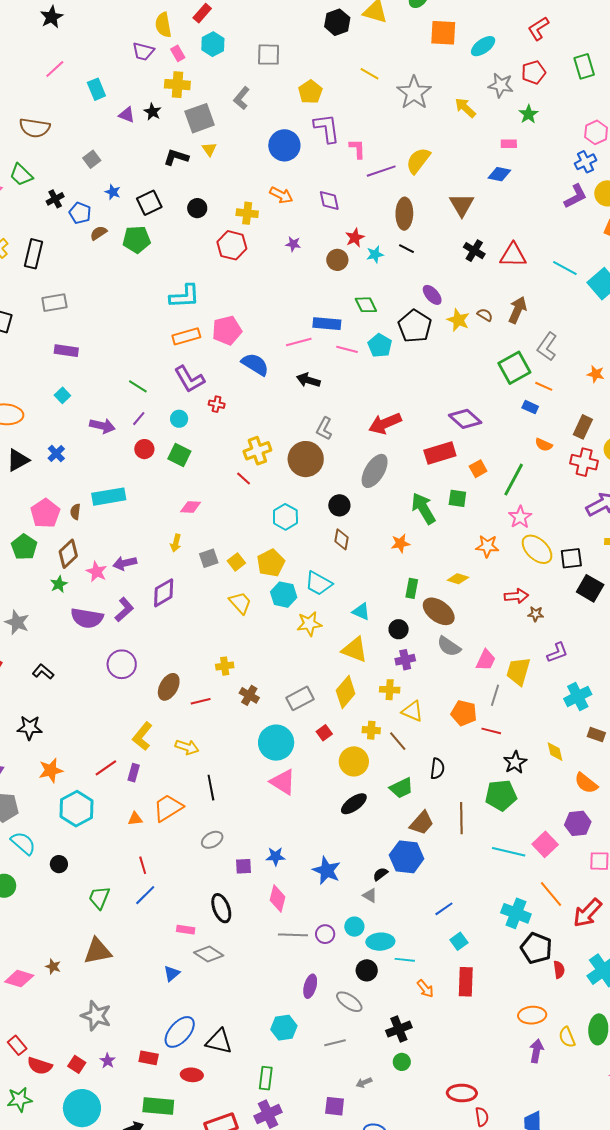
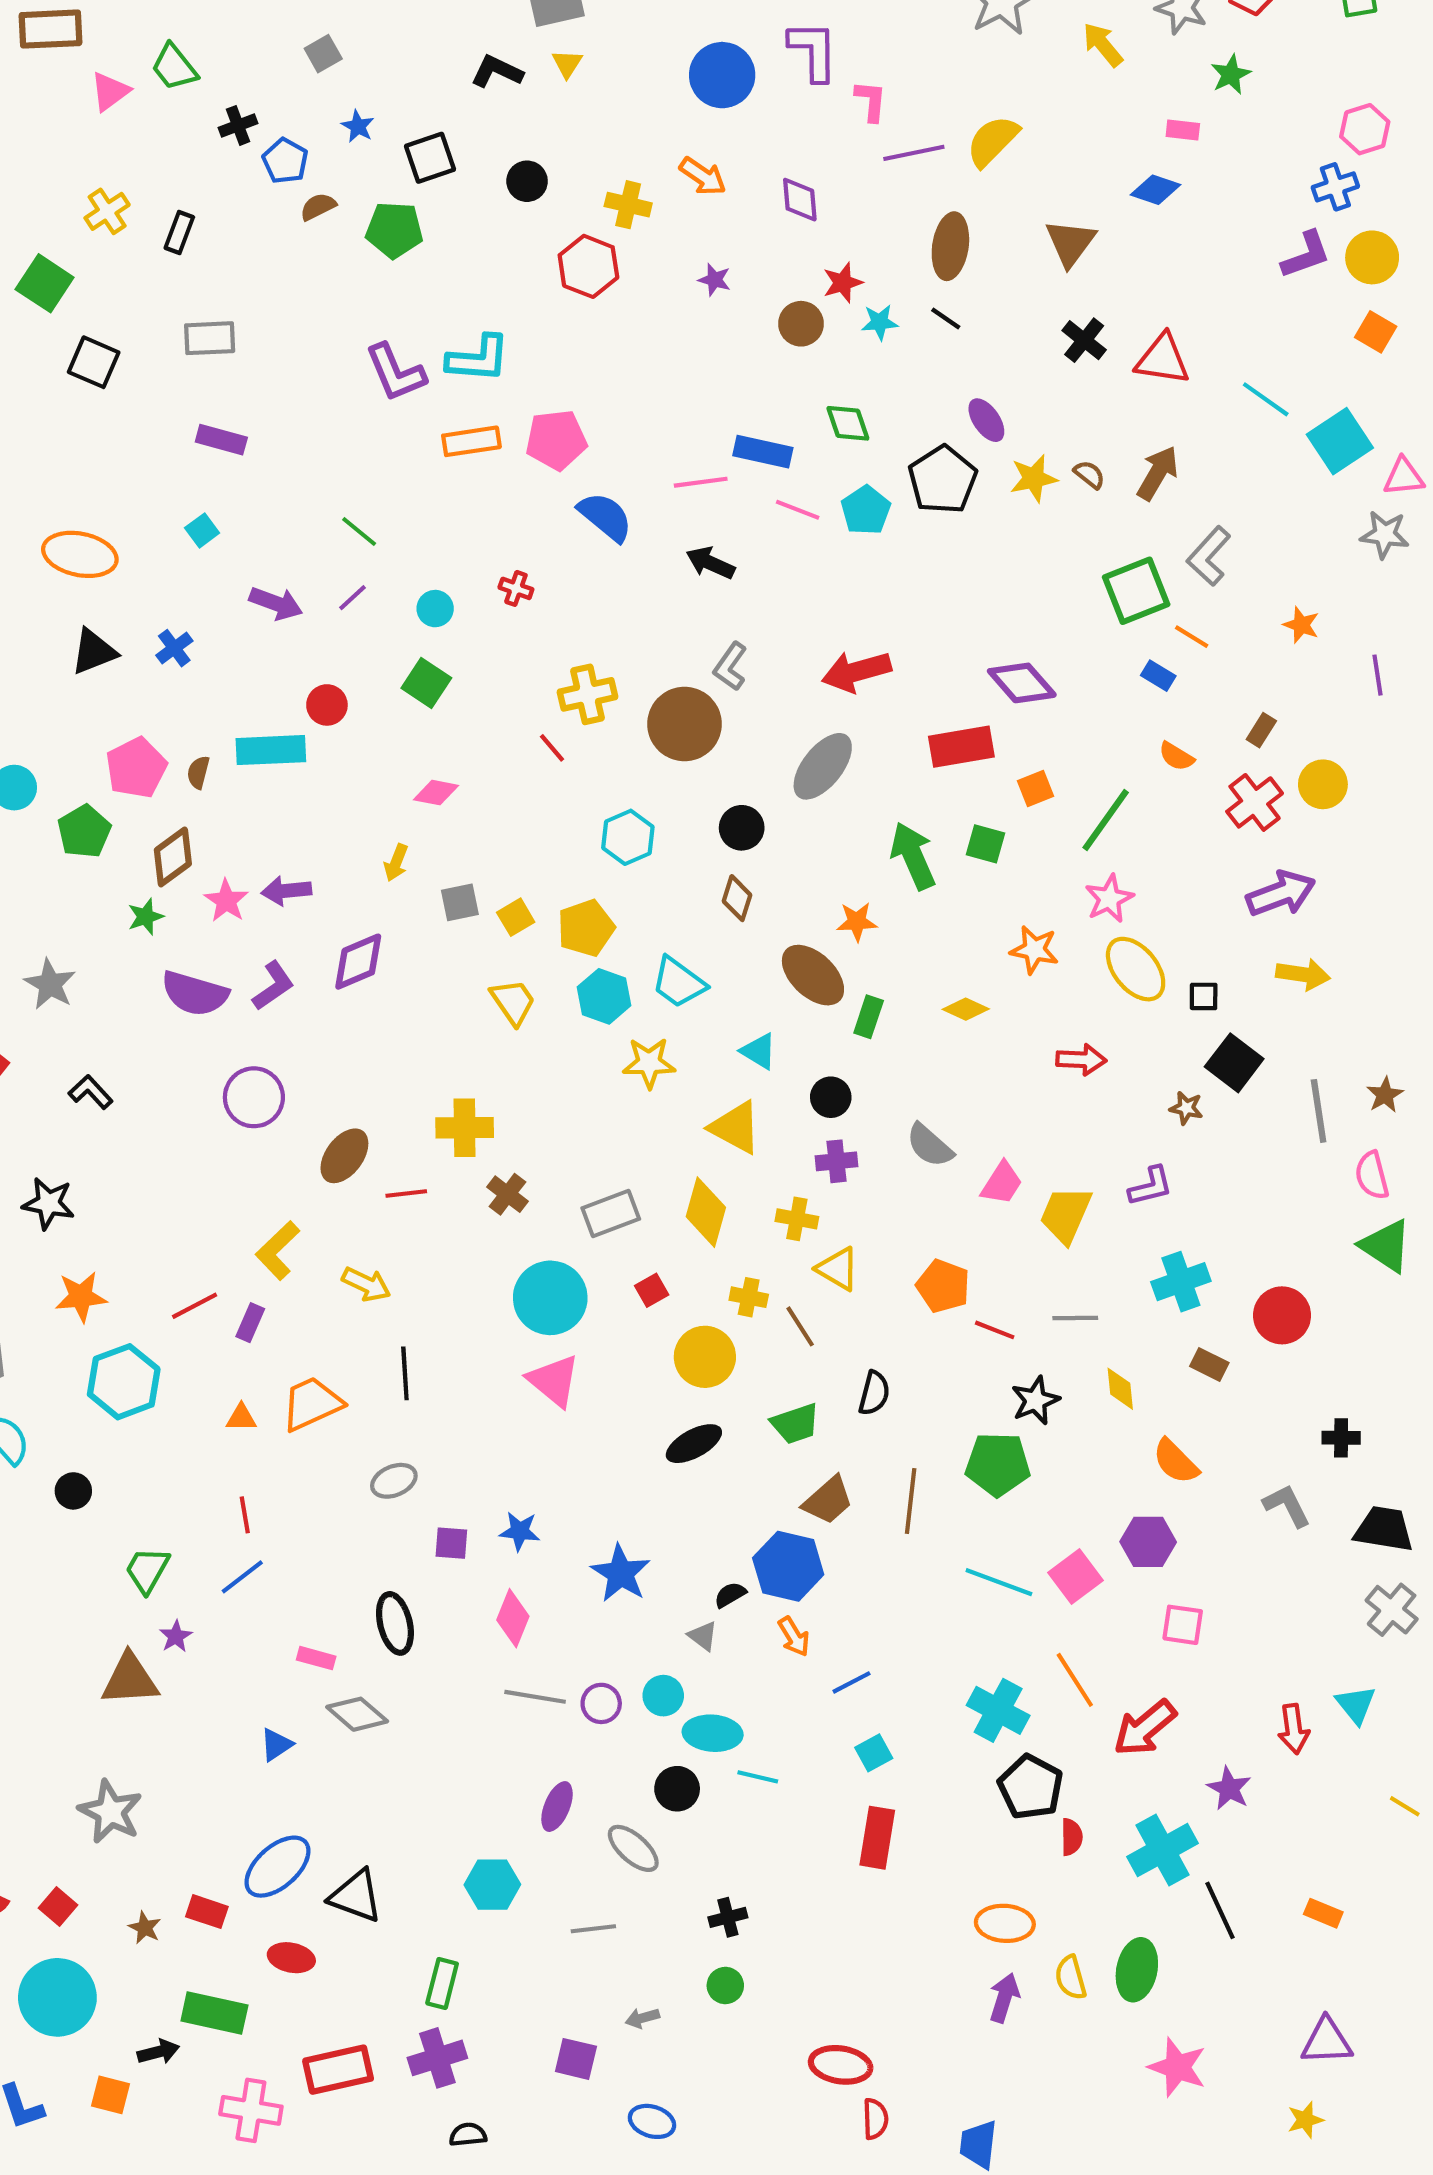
black rectangle: (33, 254) -> (179, 233), size x0.7
yellow star: (458, 320) -> (1034, 478), turned 30
purple L-shape: (189, 379) -> (395, 373), moved
brown rectangle: (583, 427) -> (1261, 730), size x0.7
red circle: (144, 449) -> (327, 705), moved
red cross: (584, 462) -> (1255, 802), turned 32
black square: (571, 558) -> (1204, 996), size x0.7
brown ellipse: (439, 611) -> (813, 975), moved
brown star: (536, 614) -> (1186, 1108), moved
yellow cross: (225, 666) -> (465, 1128), size x1.5
yellow diamond: (346, 692) -> (706, 1212), turned -32
gray line: (495, 695) -> (1075, 1318), moved, turned 65
brown star: (53, 967) -> (145, 1928), moved
orange arrow: (425, 989) -> (794, 1637), moved
black cross: (399, 1029) -> (728, 1917), size x0.7
purple star: (108, 1061) -> (176, 1636), moved

